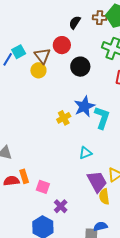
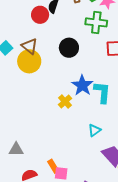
red circle: (62, 45) -> (40, 15), moved
yellow circle: (38, 70) -> (29, 61), size x1.5
orange rectangle: (24, 176) -> (53, 166), moved

